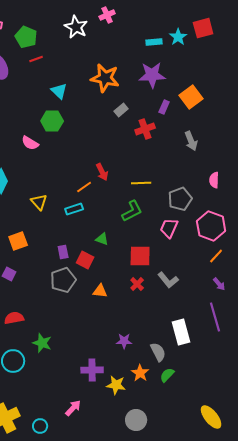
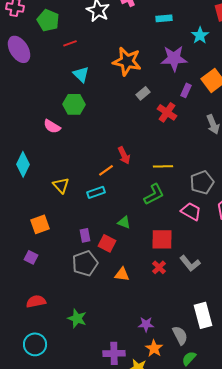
cyan star: (178, 37) -> (200, 35), moved
cyan rectangle: (154, 42) -> (164, 18), moved
red line: (36, 59) -> (70, 43), moved
red cross: (145, 129) -> (167, 112), turned -36
pink trapezoid: (169, 228) -> (191, 211), turned 95
green star: (42, 343) -> (77, 318), moved
orange star: (140, 373) -> (154, 348), moved

